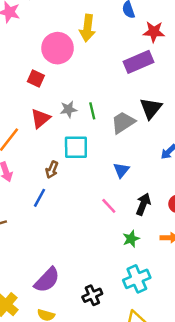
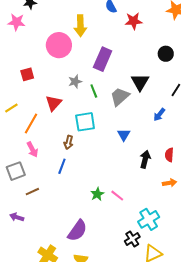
purple rectangle: (139, 62) -> (103, 59), moved, turned -35
red square: (36, 79) -> (27, 74), moved, turned -32
gray star: (69, 109) -> (75, 82), moved
pink line: (109, 206) -> (117, 196), moved
green star: (131, 239) -> (97, 194), moved
black cross: (92, 295) -> (132, 239), moved

